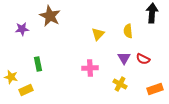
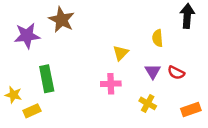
purple star: (22, 29) -> (27, 36), size x1.5
yellow triangle: (98, 34) -> (121, 53), moved
green rectangle: (38, 64) -> (47, 79), size x1.5

